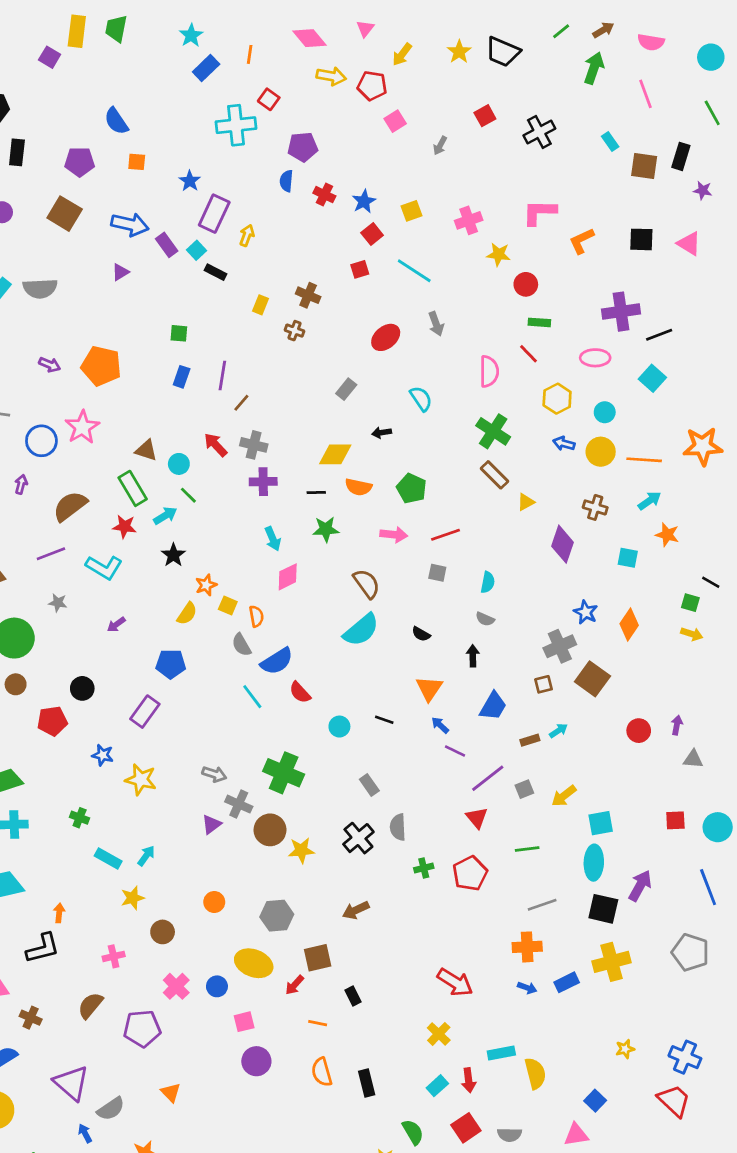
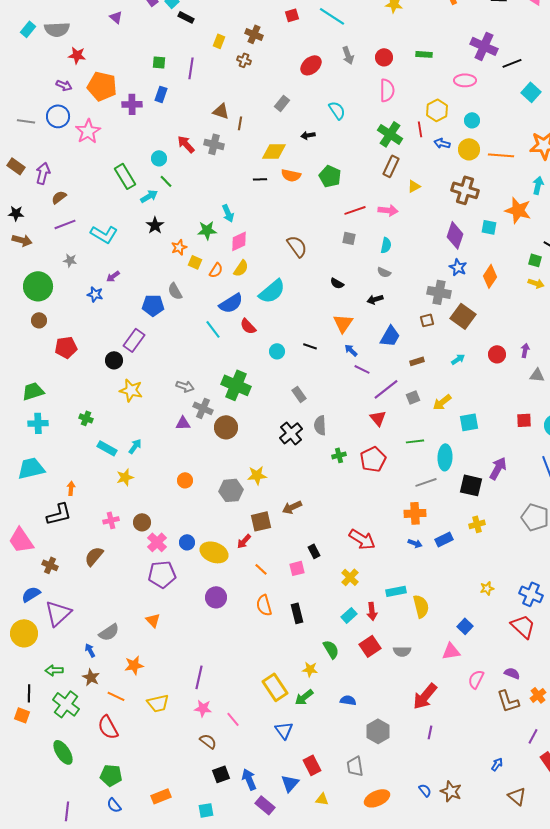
purple triangle: (120, 272) -> (116, 17), turned -48
red circle: (526, 284) -> (384, 57), moved
purple cross: (621, 312) -> (484, 46), turned 32
red line: (529, 354) -> (420, 129), moved, turned 35
purple line: (222, 375) -> (191, 68), moved
cyan square: (652, 378) -> (531, 92), moved
brown line: (241, 403) -> (240, 123), moved, turned -32
blue circle: (41, 441) -> (58, 116), moved
brown triangle: (146, 450) -> (221, 111), moved
brown rectangle: (494, 475) -> (391, 166), turned 70
purple cross: (263, 482) -> (132, 104), moved
purple arrow: (21, 484) -> (43, 173), size x1.5
cyan arrow: (650, 501) -> (538, 185), moved, turned -42
brown semicircle: (70, 506) -> (59, 197), moved, size x0.6
brown cross: (595, 507) -> (465, 190), size x1.5
red star: (124, 527) -> (77, 55), moved
green star: (326, 529) -> (207, 230), moved
pink arrow: (394, 535) -> (388, 210), moved
orange star: (667, 535) -> (518, 210), size x1.5
purple diamond: (563, 544) -> (455, 235), moved
yellow semicircle: (187, 614) -> (241, 268), moved
orange semicircle: (256, 616) -> (216, 270), turned 42
cyan semicircle: (361, 630) -> (272, 291), moved
gray semicircle: (241, 645) -> (175, 291), moved
gray cross: (560, 646) -> (439, 292), turned 35
black arrow: (473, 656) -> (375, 299), turned -105
black circle: (82, 688) -> (114, 360), moved
cyan arrow: (558, 731) -> (458, 359), moved
blue star: (103, 755) -> (95, 294), moved
purple triangle: (212, 824) -> (183, 423), turned 35
yellow star: (301, 850) -> (257, 475), moved
cyan ellipse: (594, 863) -> (445, 457), moved
brown arrow: (356, 910) -> (292, 507), moved
brown circle: (163, 932) -> (142, 522), moved
yellow cross: (611, 962) -> (477, 524), size x0.6
yellow ellipse: (254, 963) -> (214, 552), moved
black rectangle: (353, 996) -> (314, 551), moved
pink square: (244, 1022) -> (297, 568), moved
orange line: (318, 1023) -> (261, 569), turned 32
purple pentagon: (142, 1029) -> (162, 574), moved
purple triangle: (71, 1083) -> (58, 613), moved, turned 36

